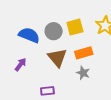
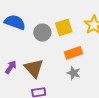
blue semicircle: (29, 35) -> (15, 22), moved
brown triangle: (57, 58) -> (34, 68), moved

